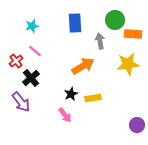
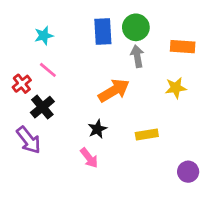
green circle: (115, 20) -> (136, 27), moved
yellow star: (128, 64) -> (176, 88), size x0.7
yellow rectangle: (93, 98) -> (147, 135), moved

